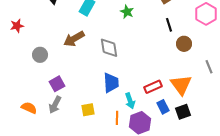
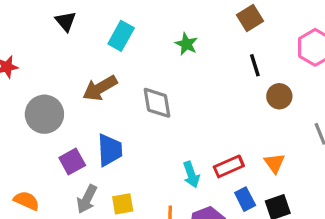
gray circle: (40, 55) -> (44, 114), size x1.5
blue trapezoid: (111, 83) -> (110, 150), moved
orange triangle: (181, 85) -> (274, 163), size x0.6
cyan arrow: (130, 101) -> (191, 175), moved
gray arrow: (55, 105) -> (87, 199), moved

